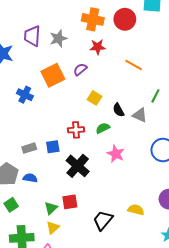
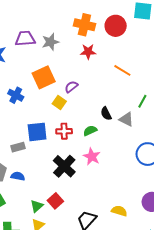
purple trapezoid: (32, 36) -> (25, 38), turned 80
purple semicircle: (80, 69) -> (71, 87), moved
yellow square: (95, 98) -> (59, 102), moved
blue square: (53, 147) -> (37, 132), moved, size x1.5
pink star: (116, 154) -> (92, 157), moved
red square: (70, 202) -> (55, 201), turned -35

